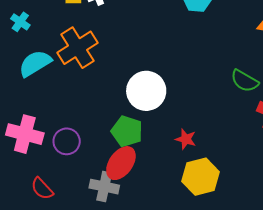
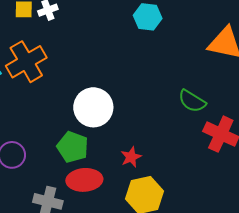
red star: (186, 139) -> (131, 157), turned 30
red ellipse: (121, 163) -> (84, 180), moved, turned 48

